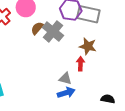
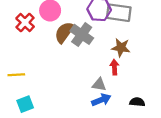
brown semicircle: (37, 28) -> (64, 32), size x1.5
black semicircle: (108, 99) -> (137, 102), moved

